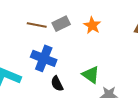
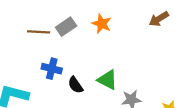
blue cross: (44, 58) -> (52, 69), size x0.7
black semicircle: (57, 84) -> (75, 85), moved

